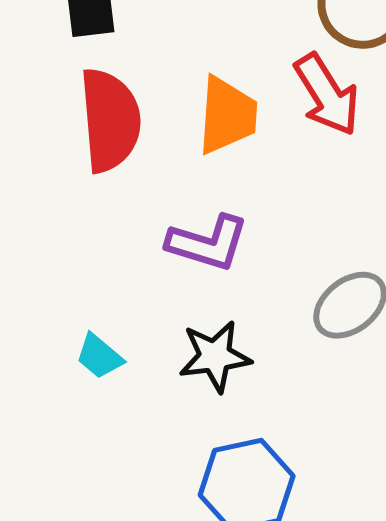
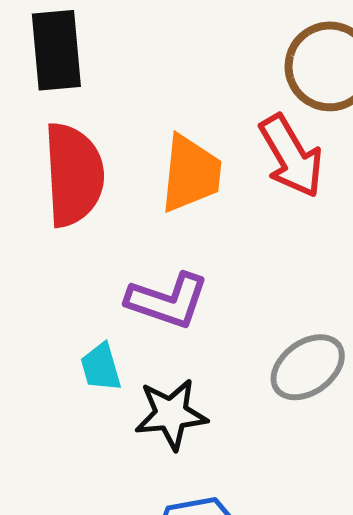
cyan trapezoid: (99, 356) -> (101, 367), moved, turned 32

